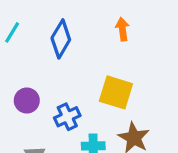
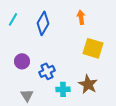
yellow square: (116, 92) -> (93, 48), moved

